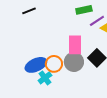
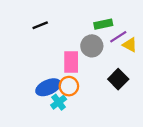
pink rectangle: (75, 45) -> (71, 62), moved
gray circle: (74, 62) -> (92, 46), moved

